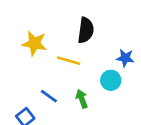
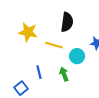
cyan circle: (111, 80) -> (77, 56), moved
blue line: (49, 96) -> (39, 72), turned 40

